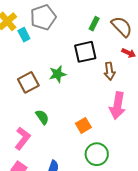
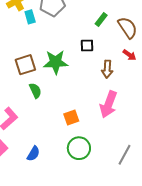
black square: (85, 52) -> (87, 46), size x0.6
green star: (58, 74) -> (56, 62), size x1.4
green semicircle: (42, 117) -> (35, 91), moved

